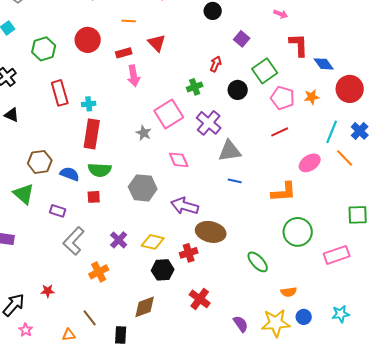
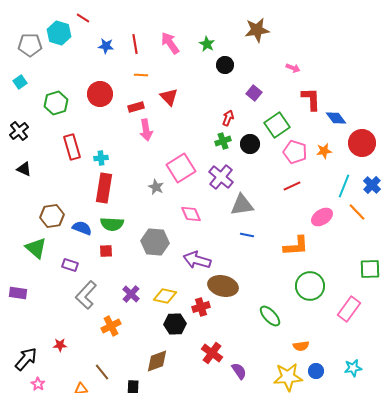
green cross: (195, 87) -> (223, 141), moved
pink rectangle: (337, 255) -> (349, 309), turned -35
purple semicircle: (241, 324) -> (239, 371), moved

